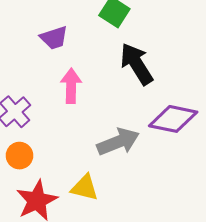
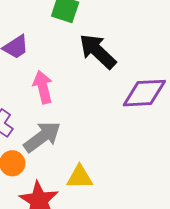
gray arrow: (118, 142) -> (42, 137), moved

